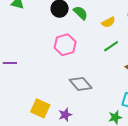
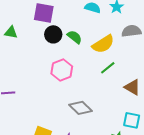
yellow semicircle: (108, 22) -> (103, 44), size x1.6

